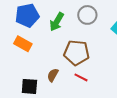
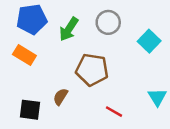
red line: (81, 77) -> (114, 112), moved

